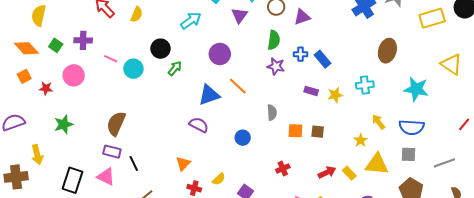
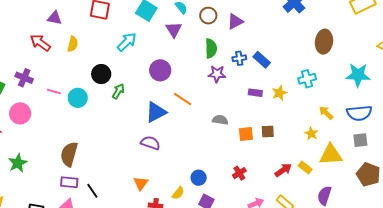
purple cross: (83, 40) -> (24, 78), turned 30
gray semicircle: (272, 113) -> (220, 120), turned -70
blue circle: (243, 138) -> (199, 178), moved

